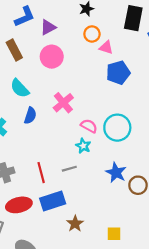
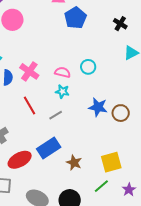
pink cross: (63, 103) -> (29, 71), moved
cyan circle: (117, 128) -> (88, 67), size x0.6
red line: (41, 173) -> (30, 106), moved
yellow square: (114, 234) -> (111, 162), size x1.5

